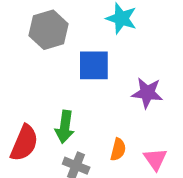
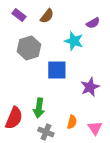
purple star: (147, 93) -> (90, 87), turned -30

